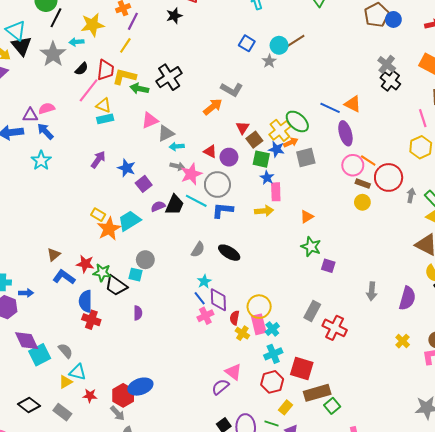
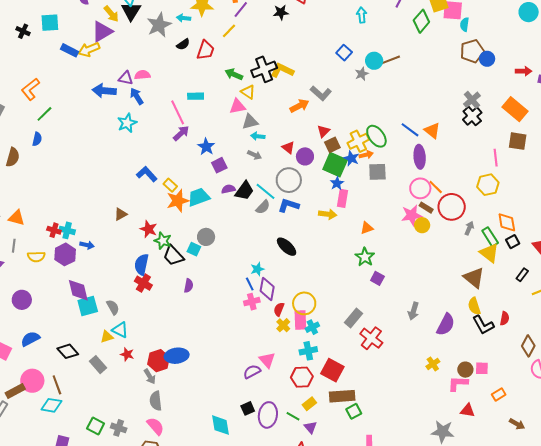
yellow L-shape: (124, 77) -> (282, 70), moved
pink line: (89, 90) -> (178, 112), moved, turned -75
yellow triangle: (104, 105) -> (248, 92), moved
green square: (261, 159) -> (335, 165), size x1.4
pink star: (191, 174) -> (412, 215), moved
gray semicircle: (198, 250) -> (263, 207), moved
blue L-shape: (64, 277) -> (147, 174), moved

